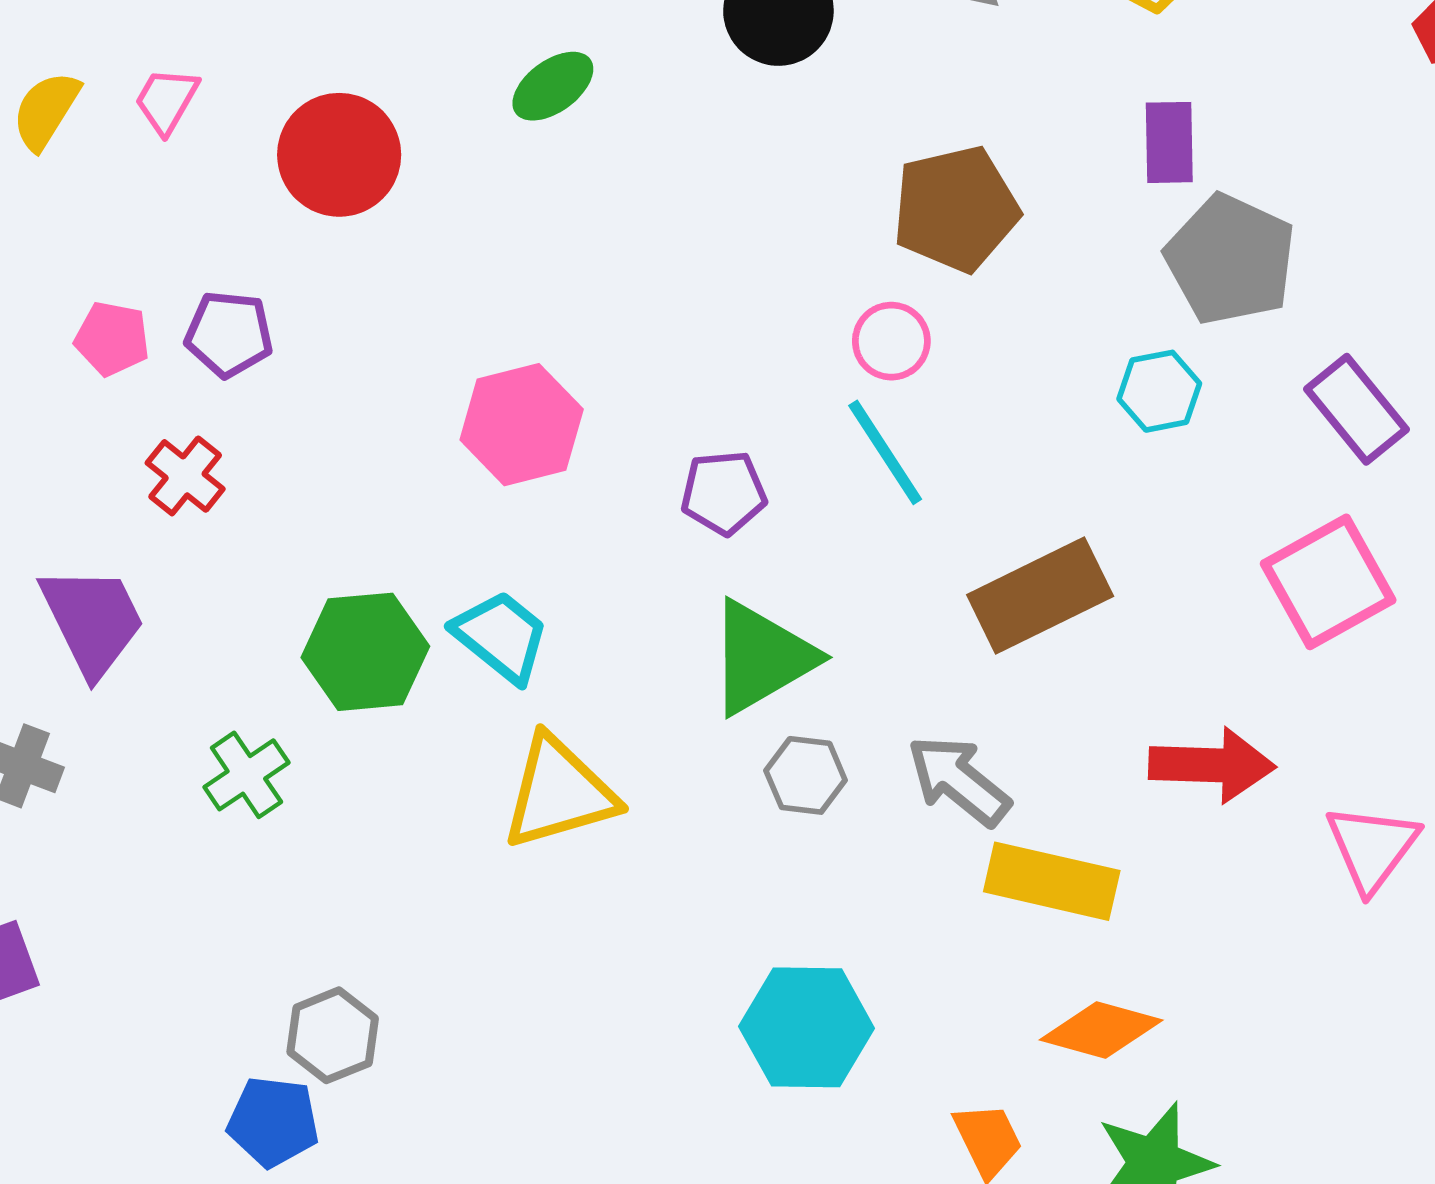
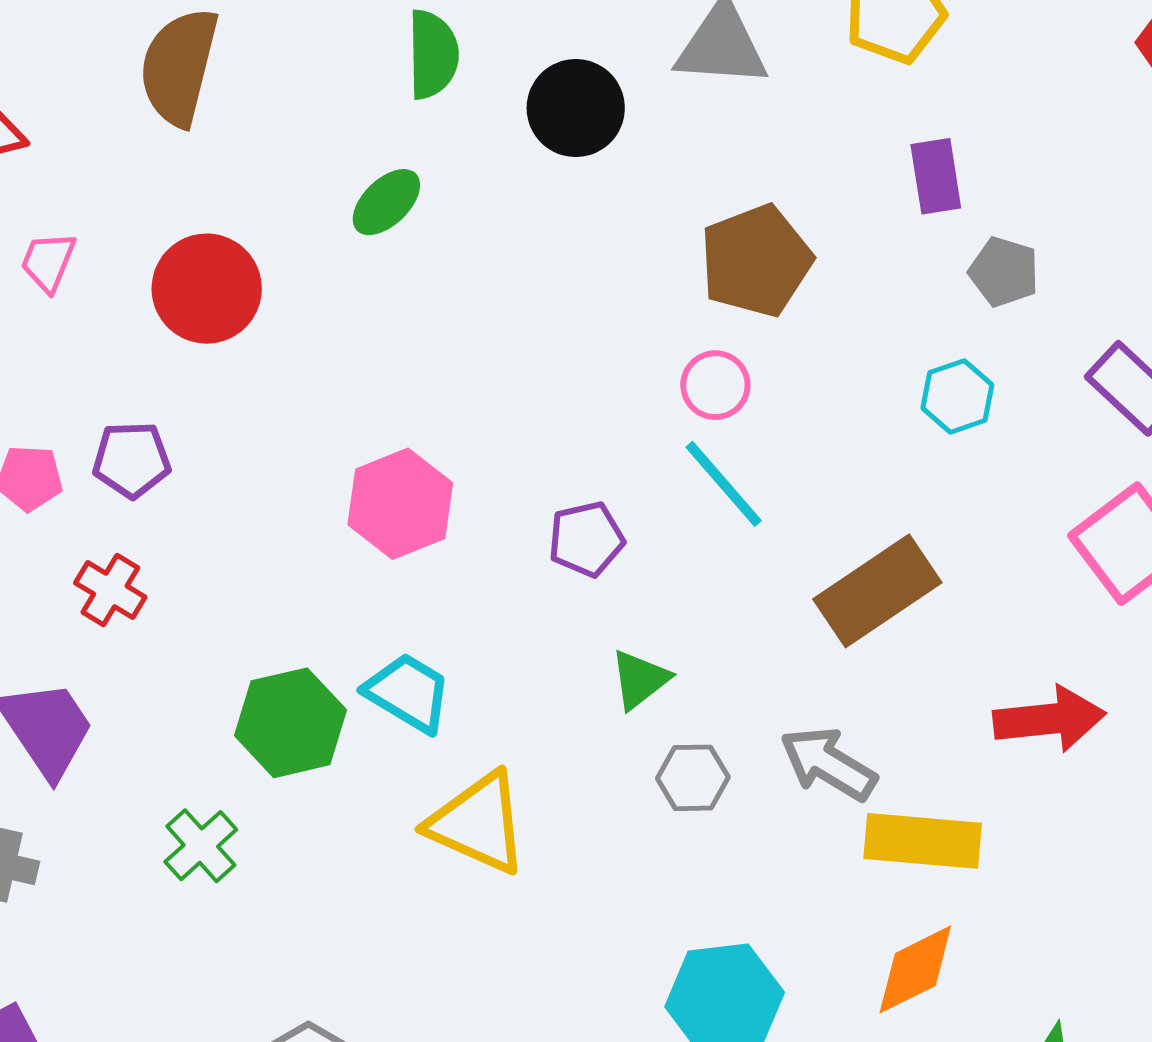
gray pentagon: (1230, 259) -> (1004, 272), size x0.6
green triangle: (761, 658) -> (640, 679), size x0.6
yellow triangle: (559, 793) -> (478, 823), turned 48
orange diamond: (1101, 1030) -> (915, 969), moved, turned -34

